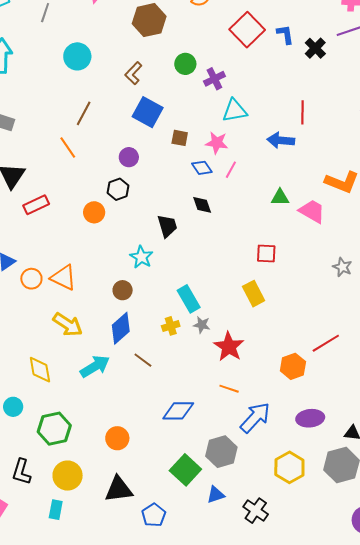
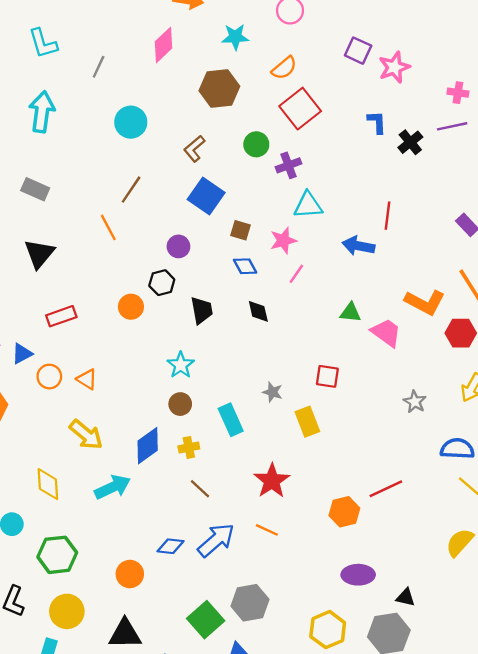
red square: (247, 30) -> (300, 109), moved
pink star: (217, 143) -> (283, 241), turned -30
blue diamond: (202, 168) -> (245, 266), moved
red rectangle: (36, 205) -> (61, 316), moved
black trapezoid: (167, 226) -> (202, 310), moved
orange triangle: (63, 278) -> (87, 379), size x0.7
brown circle: (123, 290) -> (180, 404), moved
gray star: (202, 325) -> (273, 392), moved
yellow cross: (171, 326) -> (189, 447), moved
brown line: (143, 360) -> (200, 489), moved
blue diamond: (178, 411) -> (171, 546), moved, size x0.7
blue arrow: (255, 418) -> (216, 540), moved

